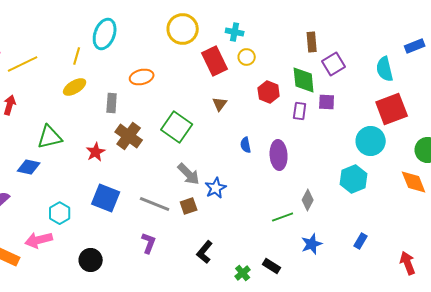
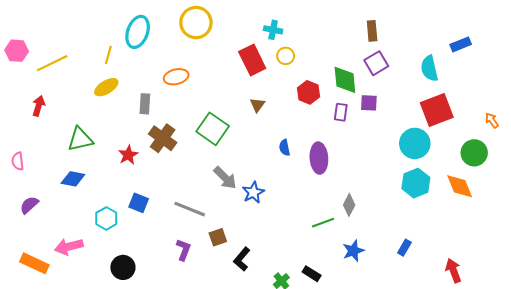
yellow circle: (183, 29) -> (196, 23), moved
brown rectangle: (312, 42) -> (372, 31), moved
blue diamond: (29, 167) -> (73, 179), moved
cyan hexagon: (354, 179) -> (416, 183), moved
blue square: (106, 198) -> (139, 203), size x0.7
brown square: (189, 206) -> (218, 237), moved
cyan hexagon: (60, 213) -> (106, 218), moved

